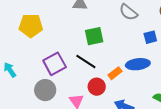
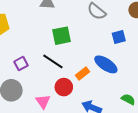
purple square: (55, 64) -> (21, 64), size x0.6
blue ellipse: (138, 64) -> (106, 64), turned 40

